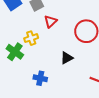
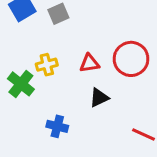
red triangle: (50, 21) -> (90, 63), moved, turned 32

